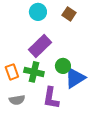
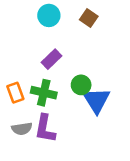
purple rectangle: (40, 46) -> (51, 59), size x0.7
blue triangle: (75, 78) -> (96, 100), turned -30
purple L-shape: (51, 98) -> (45, 129), moved

